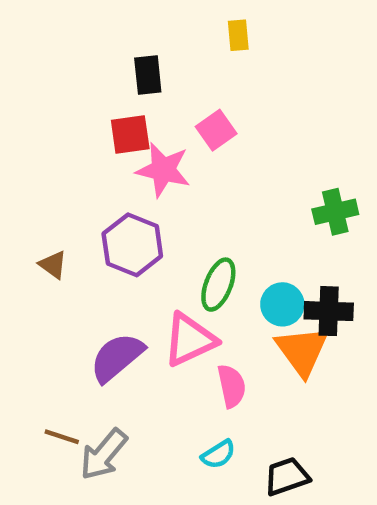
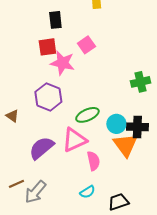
brown triangle: (53, 265) -> (12, 116), moved
green ellipse: (218, 285) -> (87, 115), turned 45
brown line: (62, 437) -> (16, 184), turned -42

